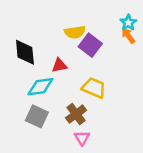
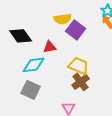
black diamond: (25, 52) -> (21, 36), turned -30
brown cross: (76, 114) -> (81, 82), moved

